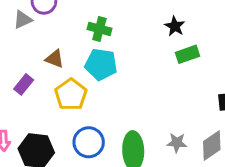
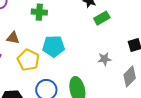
cyan pentagon: (101, 64) -> (54, 46), moved
gray star: (177, 143) -> (104, 59), moved

